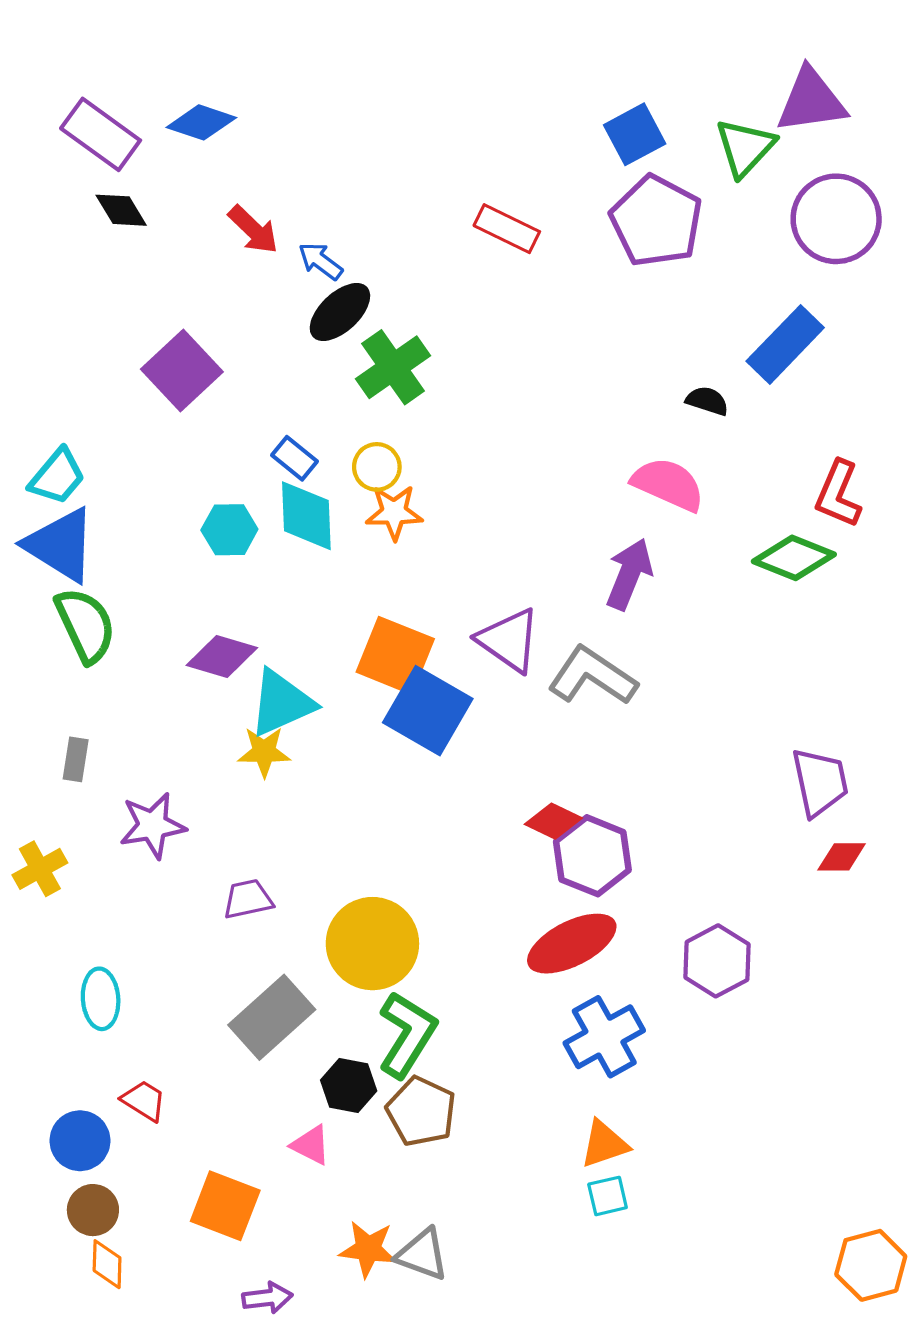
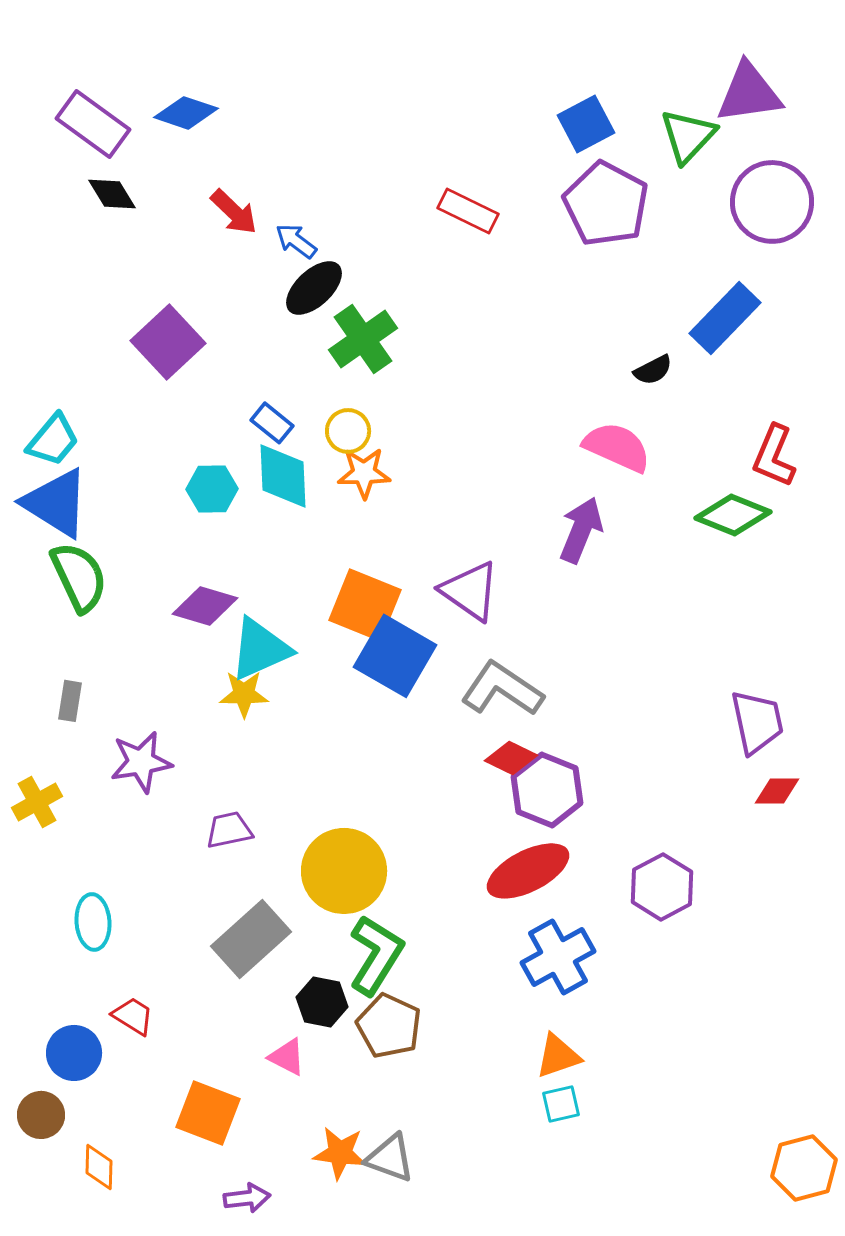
black semicircle: (707, 401) -> (653, 370), turned 135
gray L-shape: (592, 676) -> (502, 689), moved
brown circle: (93, 1210) -> (41, 1115), moved

